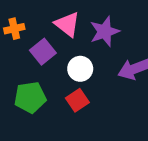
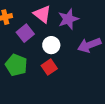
green pentagon: (30, 97) -> (16, 65), turned 30

